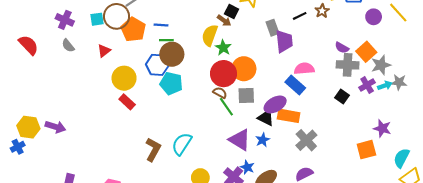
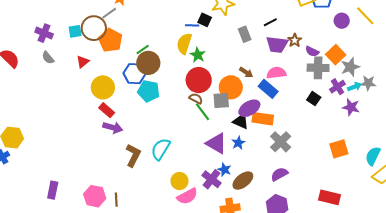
brown star: (322, 11) -> (295, 40), moved
brown arrow: (224, 21) -> (246, 72), moved
blue line: (161, 25) -> (192, 25), moved
green line: (166, 40) -> (143, 49), turned -32
purple trapezoid: (284, 41) -> (277, 45), moved, turned 105
orange circle: (244, 69) -> (231, 87), moved
purple arrow: (55, 127) -> (113, 128), moved
purple star: (382, 128) -> (351, 107), moved

